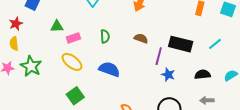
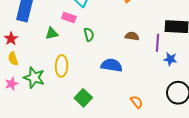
green semicircle: (105, 36) -> (89, 34), moved
pink rectangle: (73, 38) -> (69, 18), moved, turned 48
brown semicircle: (141, 38) -> (132, 36), moved
yellow ellipse: (72, 62) -> (62, 66), moved, turned 65

